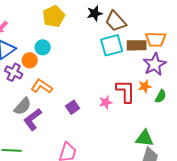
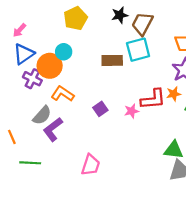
brown trapezoid: (116, 21) -> (142, 24), turned 70
brown rectangle: (137, 45) -> (112, 60), moved
orange circle: (30, 60) -> (50, 66), size x1.5
red L-shape: (126, 91) -> (153, 99), turned 85
purple square: (73, 107) -> (100, 109), moved

